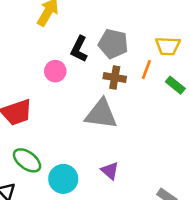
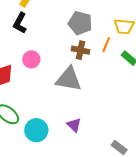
black L-shape: (79, 49) -> (20, 23), moved
pink circle: (55, 71) -> (31, 59), moved

